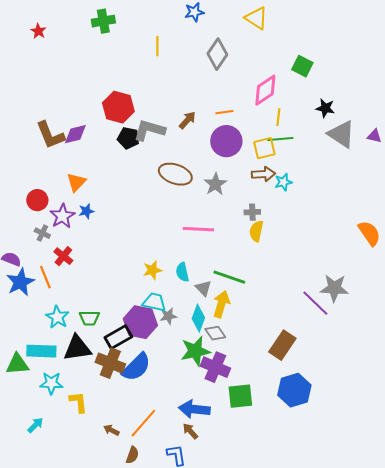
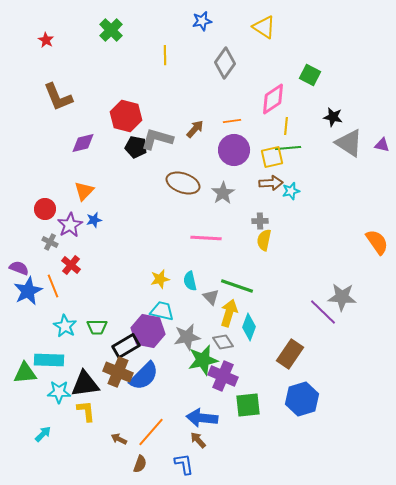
green cross: (103, 21) -> (111, 30), turned -35
brown L-shape: (50, 135) -> (58, 97), moved
gray star: (168, 316) -> (187, 337), moved, size x1.5
cyan diamond: (198, 318) -> (249, 327), moved
black triangle: (77, 348) -> (85, 384), moved

